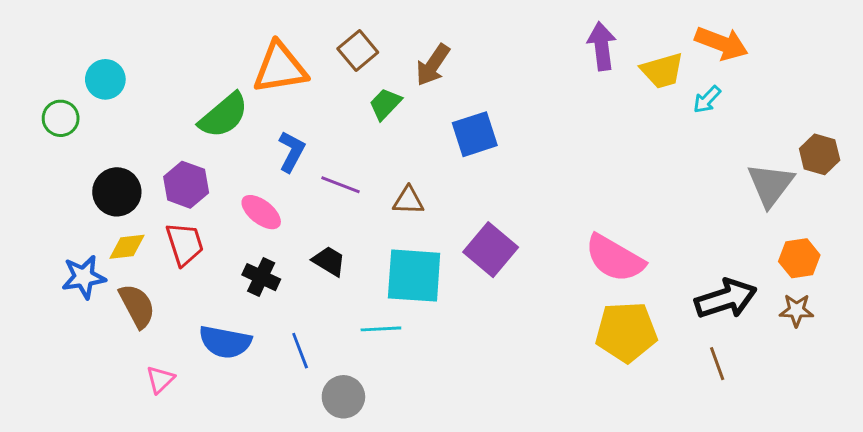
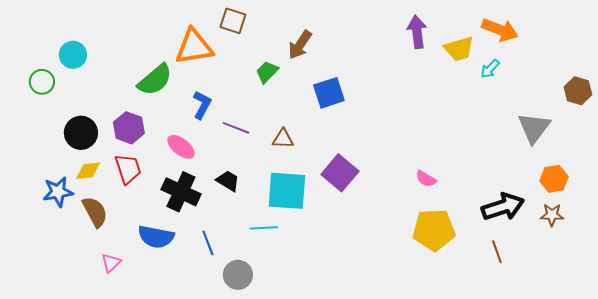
brown square: (358, 50) -> (233, 21), moved, turned -32
brown hexagon: (820, 154) -> (578, 91), moved
pink semicircle: (615, 258) -> (426, 179), size x0.5
black cross: (261, 277) -> (181, 192), size x1.5

